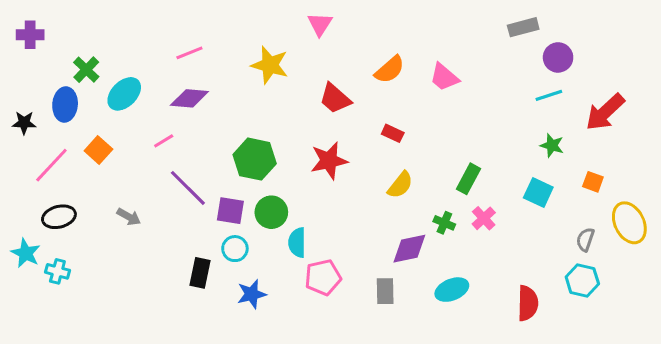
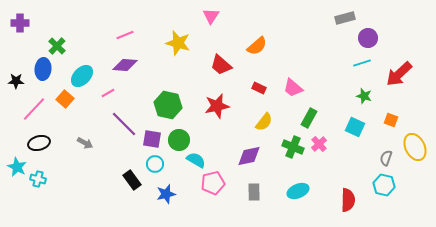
pink trapezoid: (444, 77) -> (293, 88), moved
cyan ellipse: (124, 94) -> (82, 76), moved
green cross: (444, 223) -> (293, 147), size x1.5
cyan semicircle: (297, 243) -> (196, 160), turned 120
purple diamond: (409, 249) -> (249, 156), moved
black rectangle: (200, 273) -> (132, 180), turned -48

